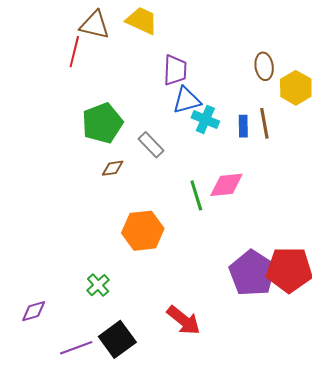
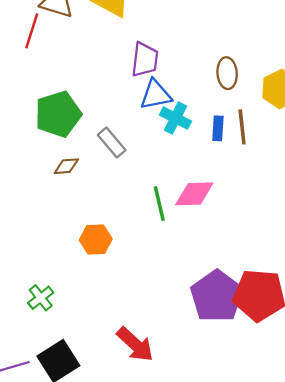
brown ellipse: (264, 66) -> (227, 73), moved
orange hexagon: (143, 231) -> (96, 239), size x0.7

